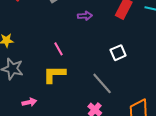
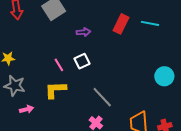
white square: (118, 53) -> (82, 61), moved
pink arrow: (29, 102) -> (27, 109), moved

